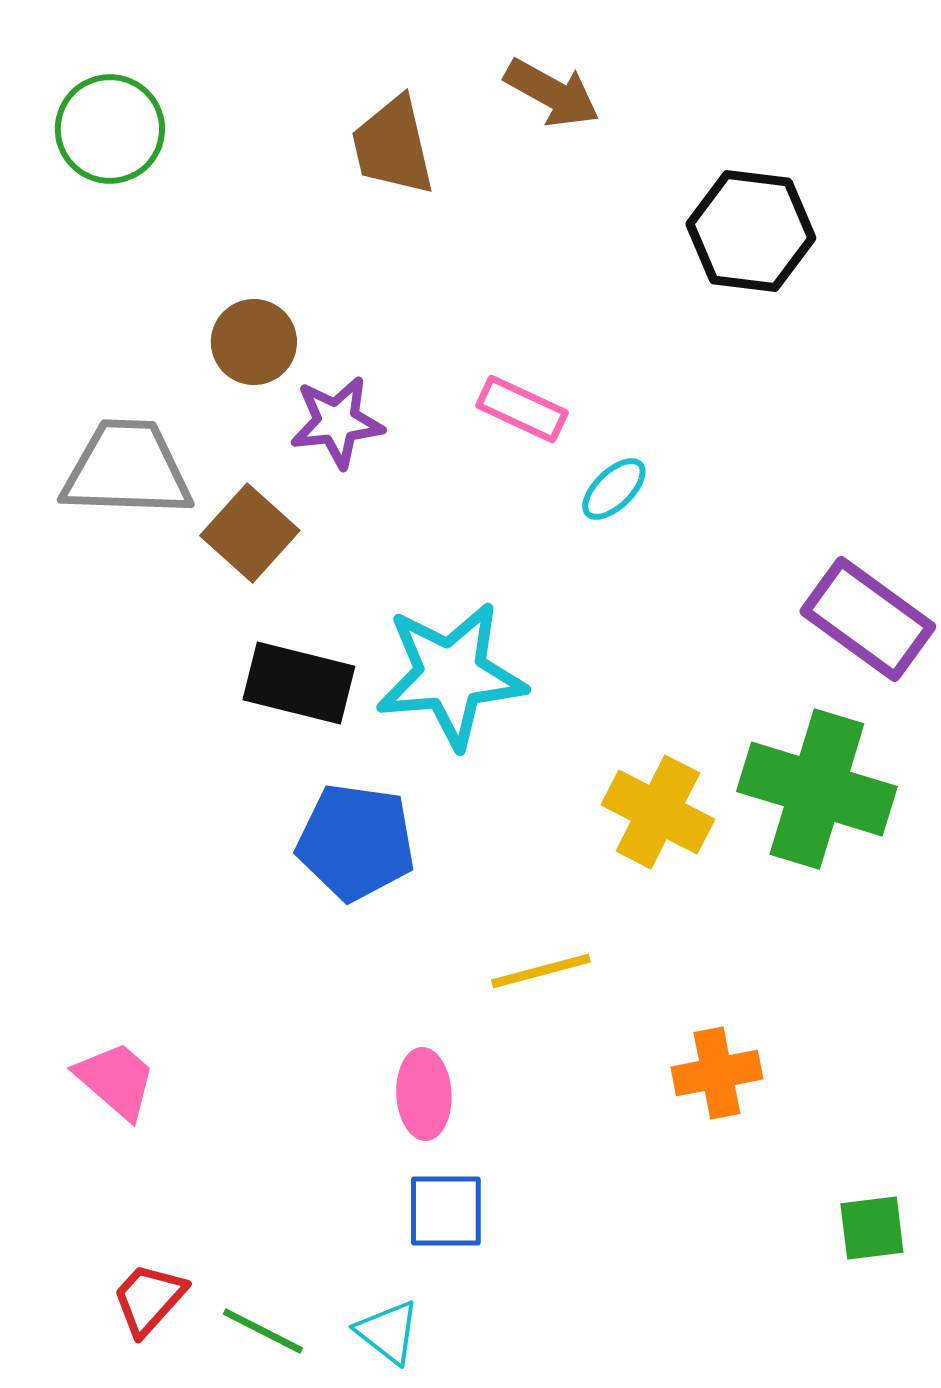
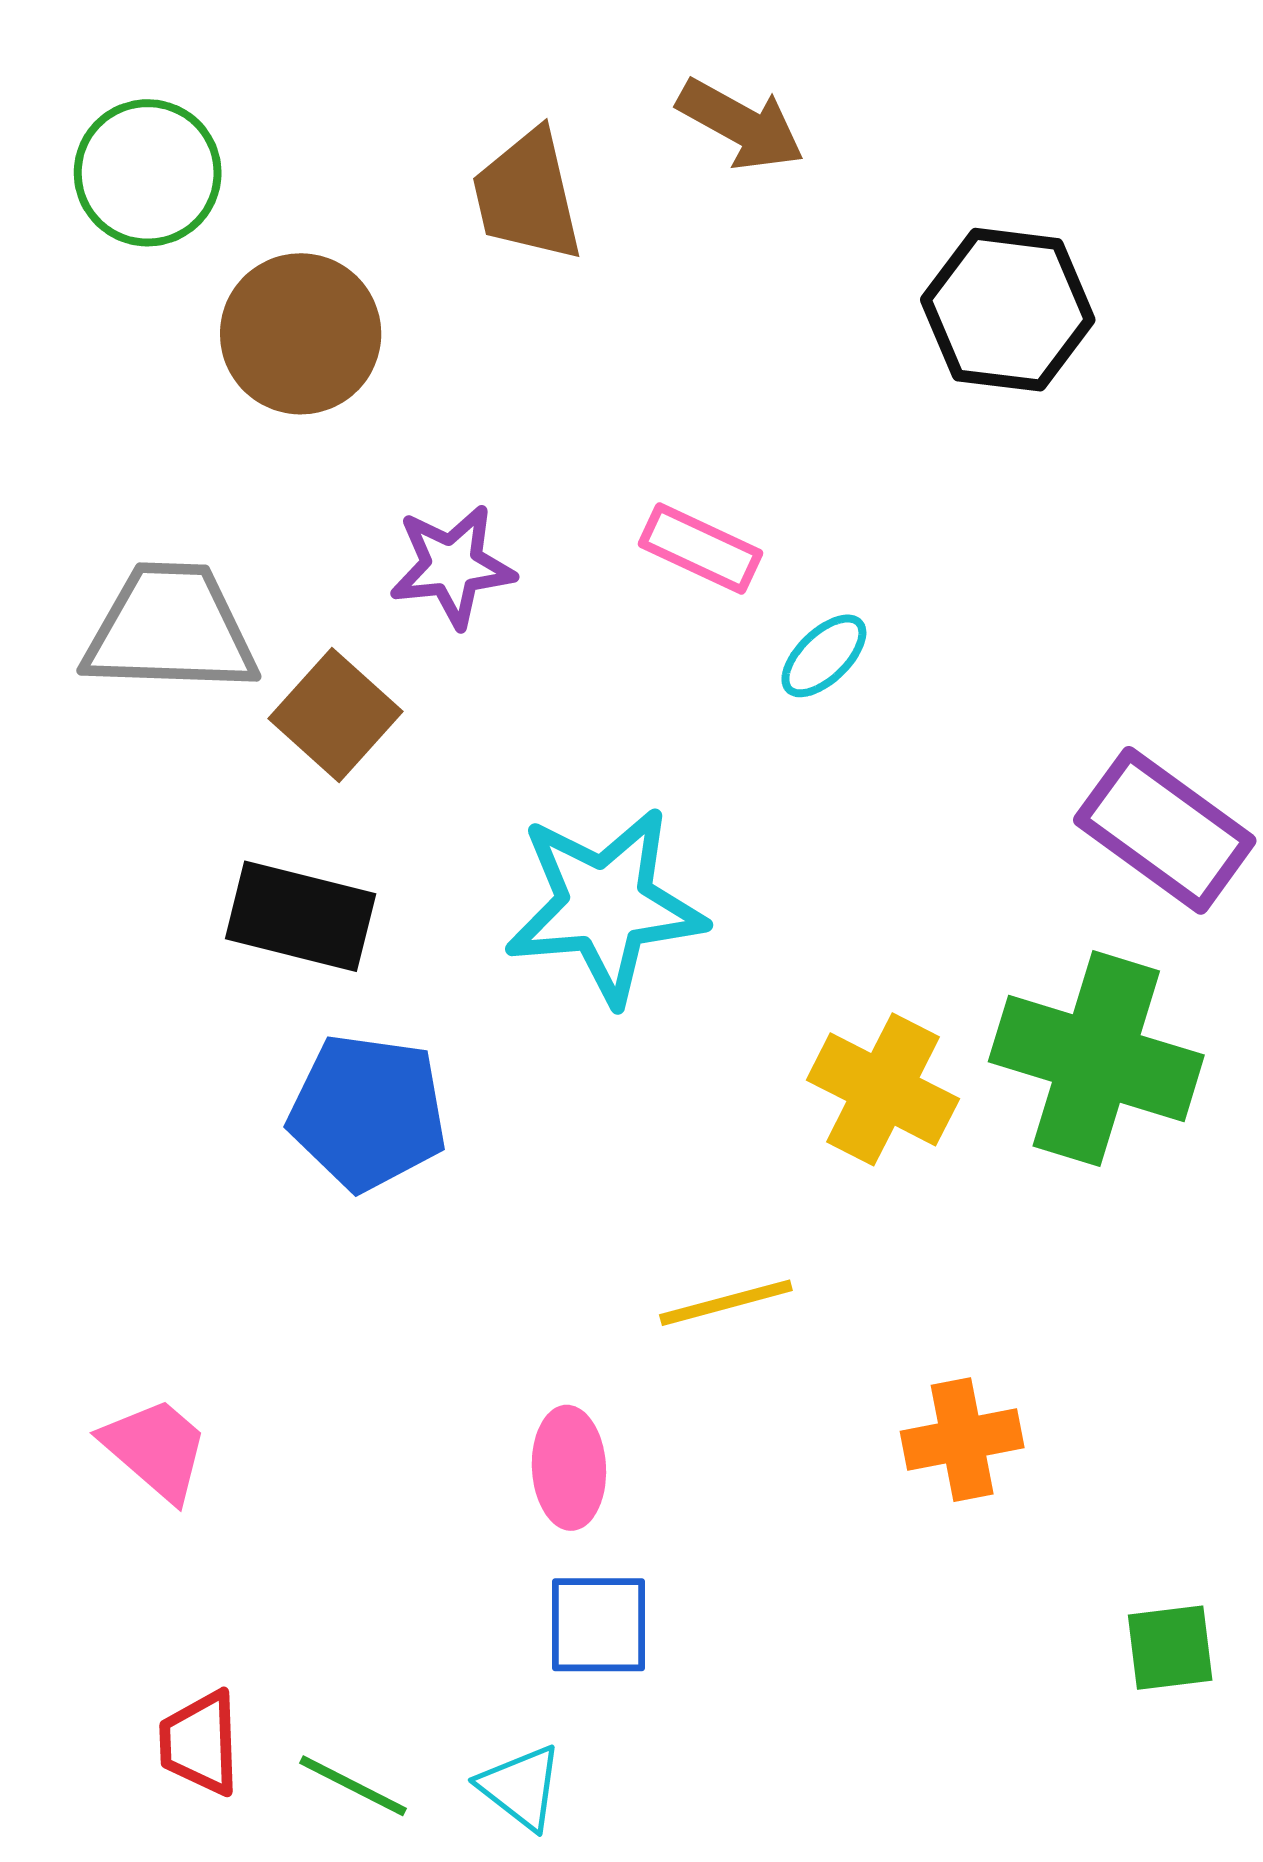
brown circle: (254, 342) -> (301, 334), moved, size x1.4
black rectangle: (299, 683) -> (301, 916), moved
blue pentagon: (356, 842) -> (368, 1112), moved
red trapezoid: (149, 1299) -> (200, 1743), turned -44

